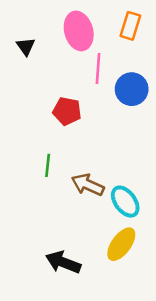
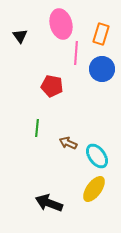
orange rectangle: (130, 26) -> (101, 34), moved
brown arrow: (88, 185) -> (68, 143), size x0.7

